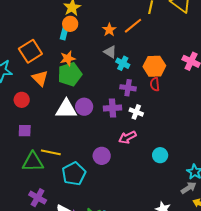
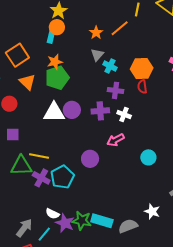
gray triangle: (110, 52) -> (97, 55), turned 40
purple cross: (38, 198) -> (41, 178), moved

